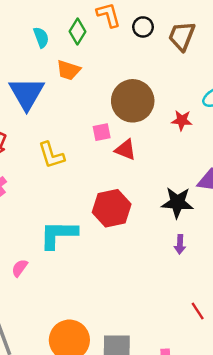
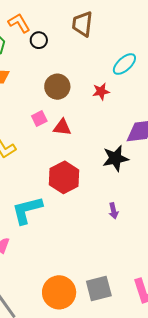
black circle: (143, 27) -> (39, 40), moved
brown circle: (133, 101) -> (57, 87), size x0.7
purple arrow: (180, 244) -> (113, 211), moved

